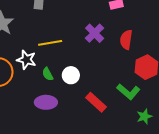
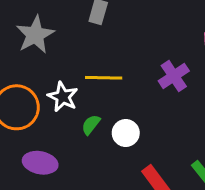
green semicircle: (48, 74) -> (91, 125), turned 56
purple ellipse: (46, 102) -> (40, 163), moved

